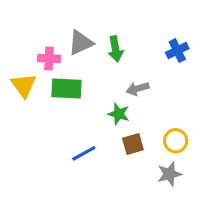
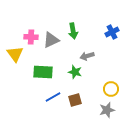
gray triangle: (81, 43) -> (51, 40), moved
green rectangle: (66, 89) -> (43, 72), moved
brown square: (133, 144) -> (75, 100), moved

